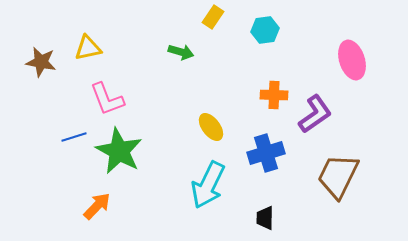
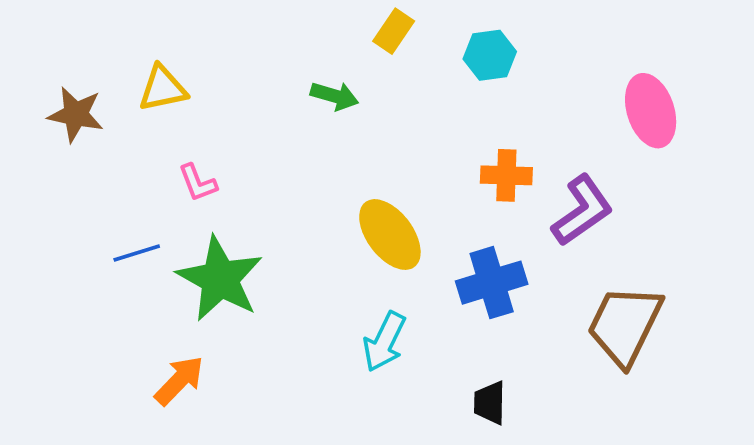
pink L-shape: (107, 99) -> (198, 183), size x0.6
yellow ellipse: (211, 127) -> (390, 235), size x1.4
cyan arrow: (208, 185) -> (384, 342), size x0.7

